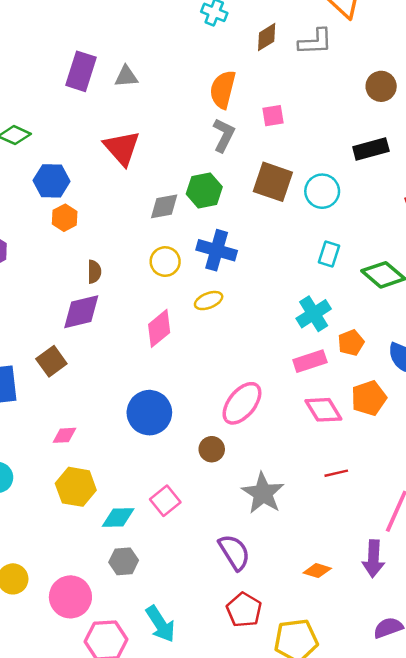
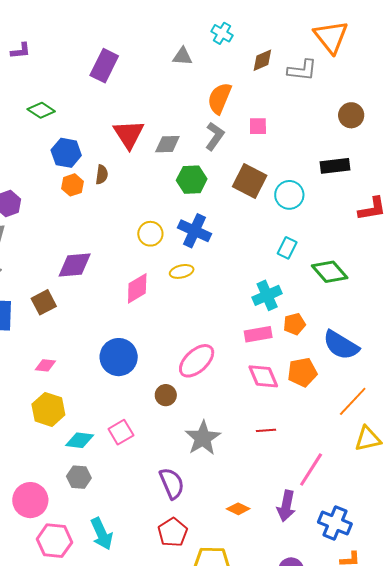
gray triangle: (126, 76) -> (182, 56), moved
gray diamond: (164, 206) -> (167, 144), moved
brown semicircle: (94, 272) -> (102, 175), moved

